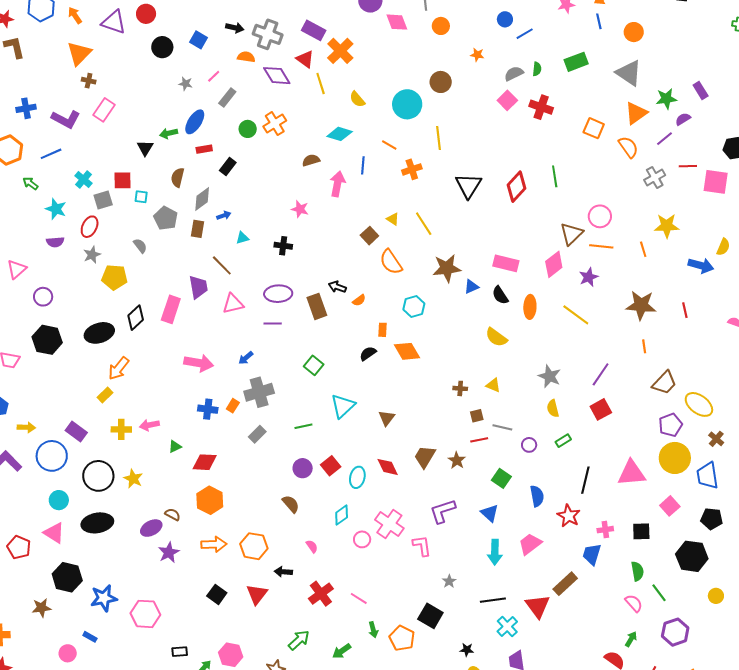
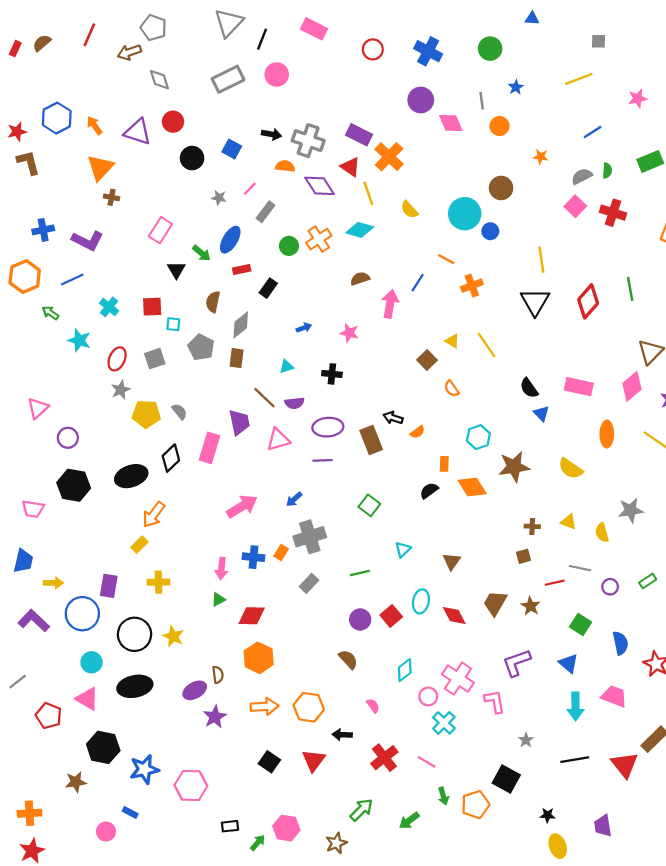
blue circle: (505, 19) -> (490, 231), moved
pink rectangle: (104, 110) -> (160, 230), moved
green arrow: (169, 133) -> (202, 253), turned -126
cyan diamond: (340, 134) -> (360, 230), moved
yellow line: (438, 138) -> (541, 260), moved
blue line: (363, 165) -> (418, 283), turned 30
gray square: (103, 200) -> (155, 359), moved
blue arrow: (224, 215) -> (304, 328), moved
purple semicircle: (55, 242) -> (294, 403), moved
gray semicircle: (140, 246) -> (179, 412), moved
orange semicircle: (391, 262) -> (452, 389), size x0.6
brown star: (447, 268) -> (514, 467), moved
blue triangle: (471, 287) -> (541, 413), turned -49
black semicircle: (500, 295) -> (529, 388), moved
pink arrow: (199, 363) -> (242, 506), turned -40
gray star: (550, 376) -> (631, 510), turned -30
cyan triangle: (343, 406) -> (403, 549), size x0.6
yellow semicircle: (553, 408) -> (602, 533), moved
brown square: (477, 416) -> (524, 556), moved
pink arrow: (149, 425) -> (221, 568), moved, turned -72
purple rectangle: (76, 431) -> (109, 586), turned 65
cyan ellipse: (357, 477) -> (421, 601), moved
brown semicircle: (173, 514) -> (218, 675), turned 56
pink trapezoid: (530, 544) -> (614, 696), turned 60
cyan cross: (507, 627) -> (444, 723), moved
orange pentagon: (402, 638) -> (475, 805), turned 30

